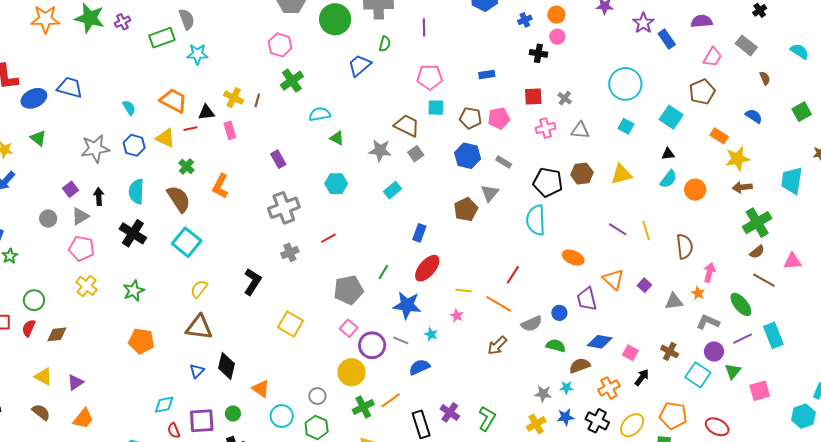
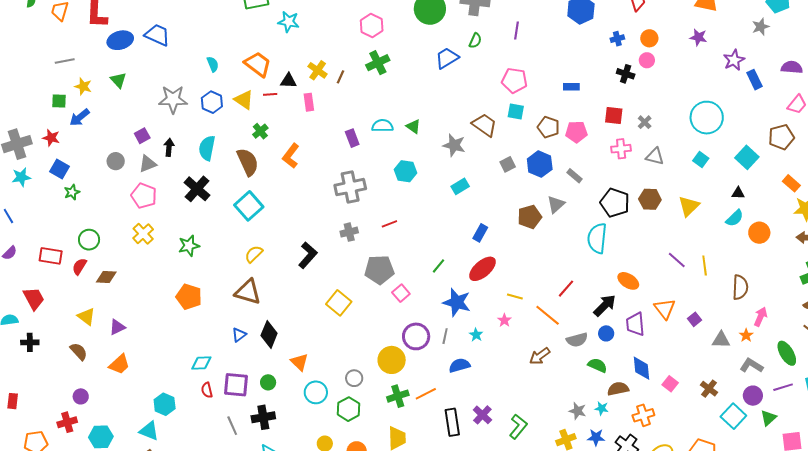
cyan semicircle: (320, 114) -> (382, 126), moved
gray square: (416, 154) -> (508, 164), moved
yellow triangle: (621, 174) -> (689, 206), turned -40
gray pentagon: (348, 290) -> (379, 270), moved
pink square: (349, 328) -> (401, 293), moved
gray line: (401, 340) -> (445, 336), turned 70
blue diamond: (600, 342) -> (641, 368), turned 65
black arrow: (642, 377) -> (605, 305), moved, size x1.4

